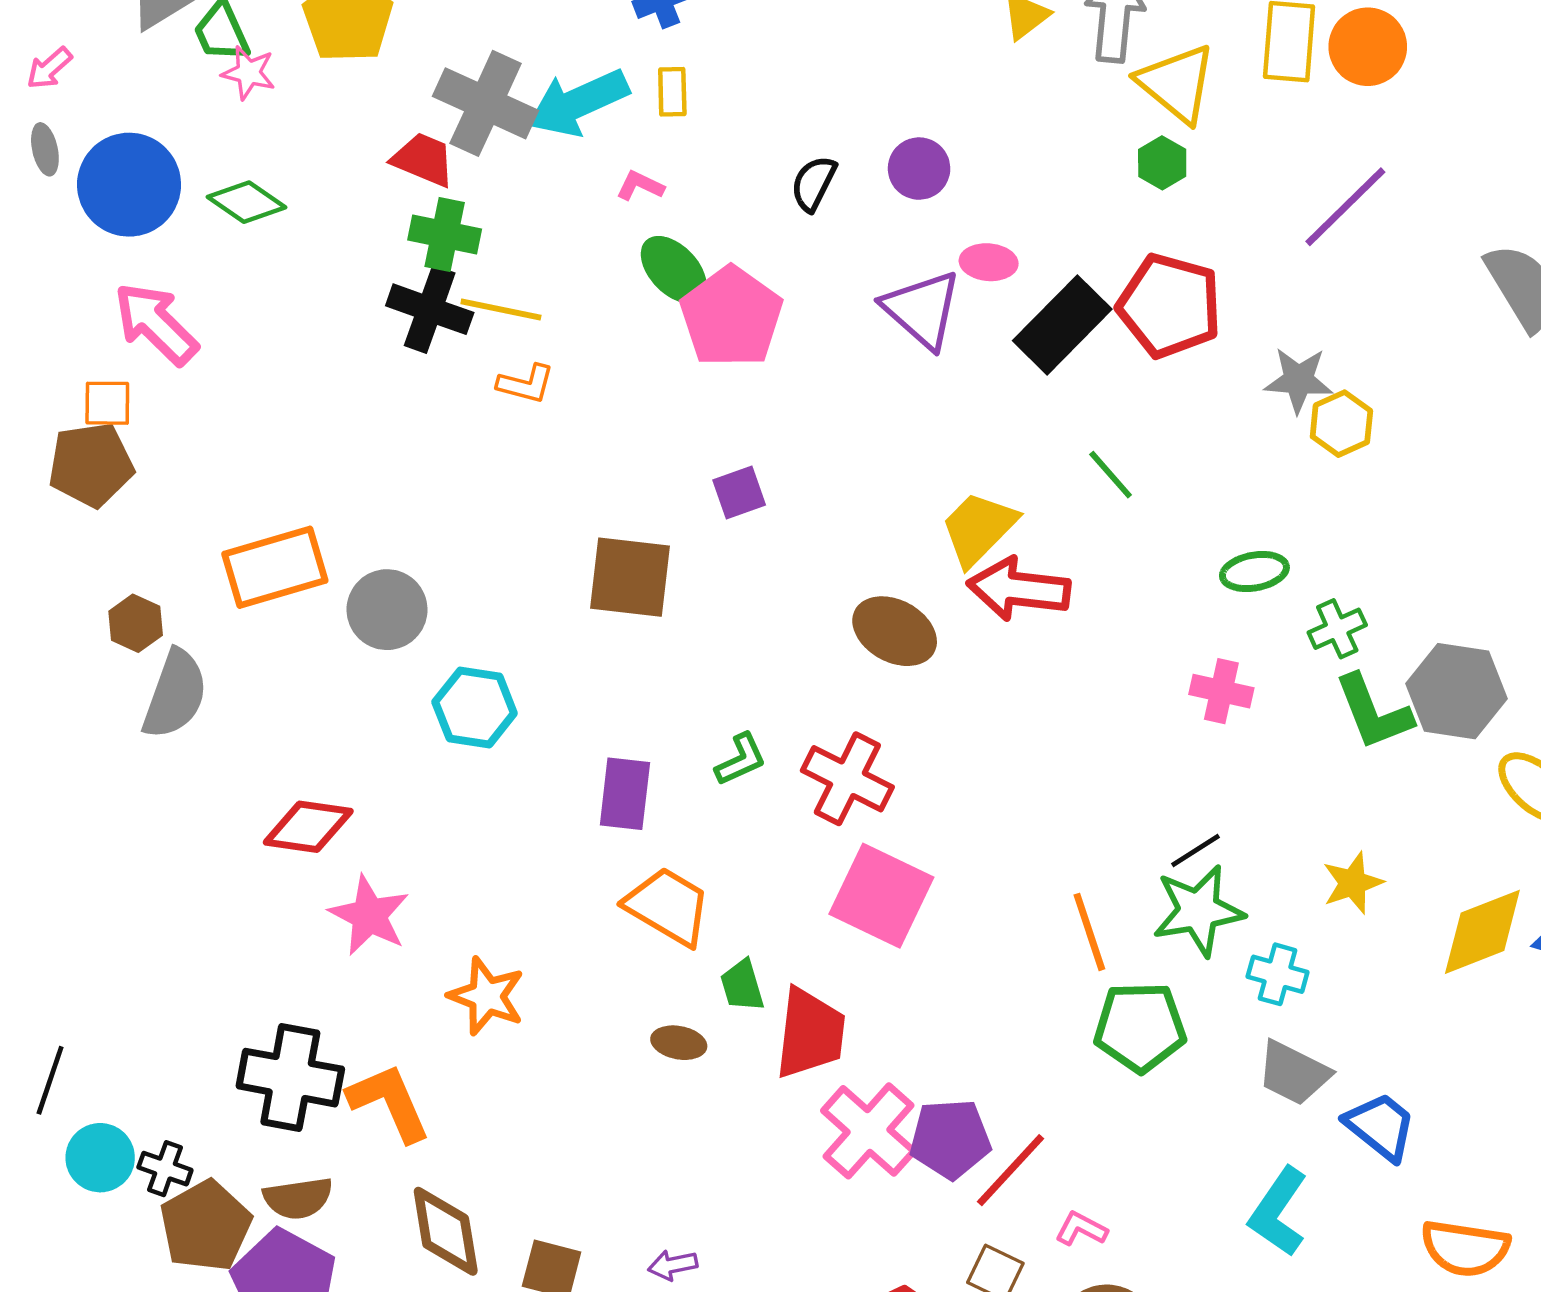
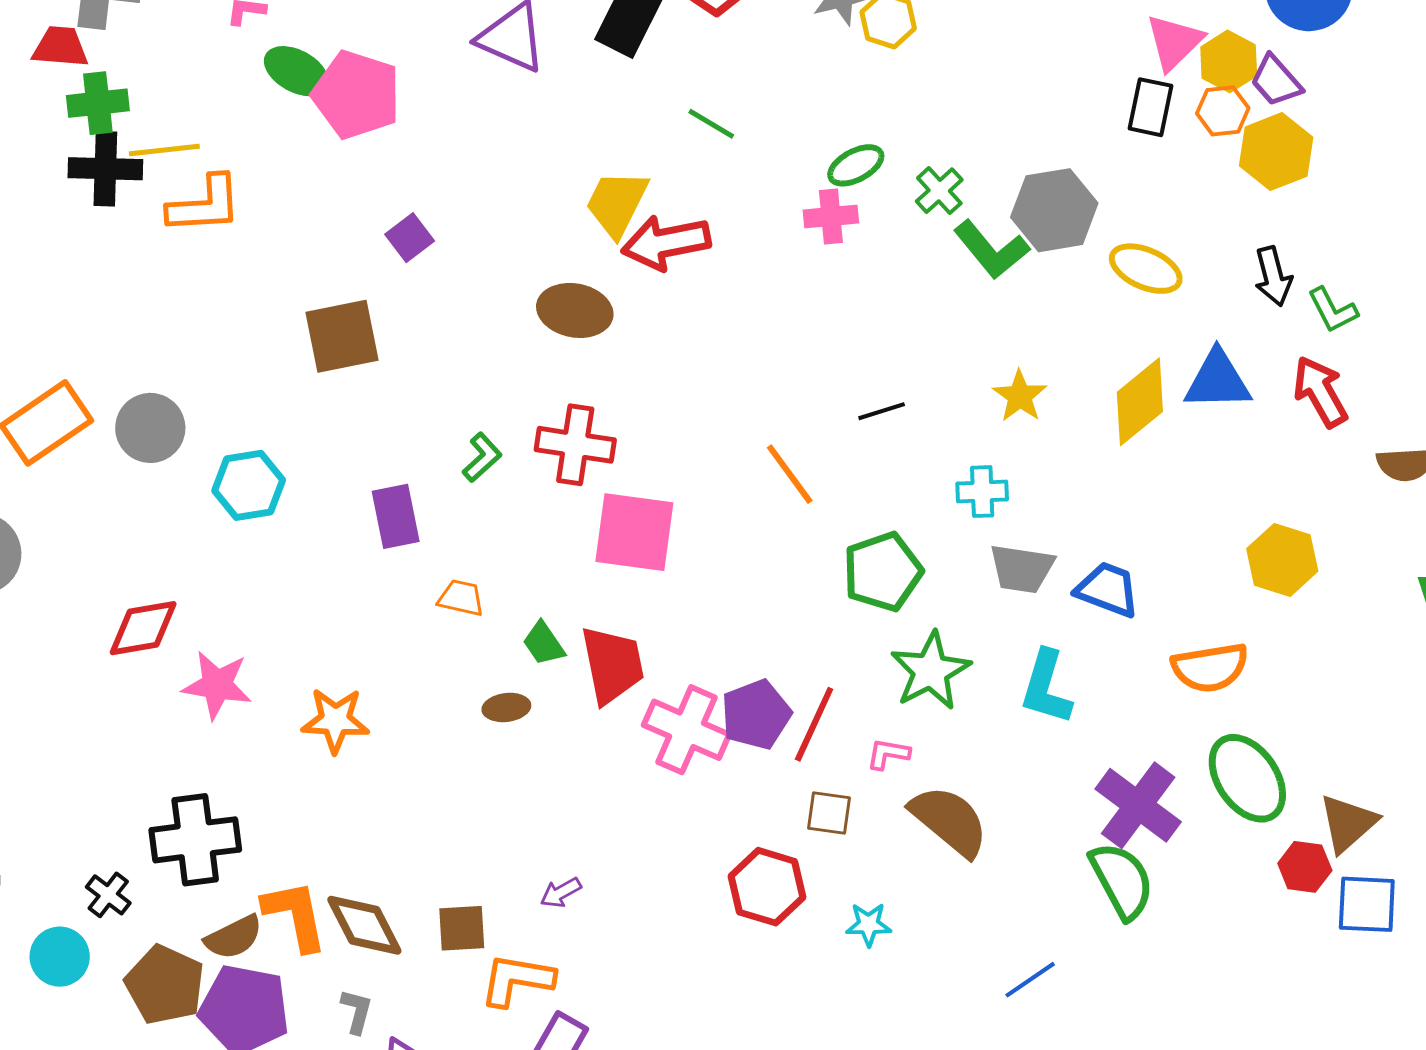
orange L-shape: (526, 384) -> (205, 205), size x1.6
pink cross: (1221, 691) -> (831, 216), moved
black line: (1196, 850) -> (882, 411), turned 33
orange trapezoid: (668, 906) -> (461, 598), size x0.6
green star: (1198, 911) -> (931, 671), moved
orange line: (1089, 932) -> (790, 474), moved
orange L-shape: (389, 1102) -> (295, 915), moved, turned 30
black cross: (165, 1169) -> (108, 895), moved, turned 36

